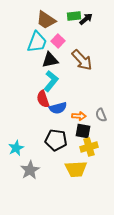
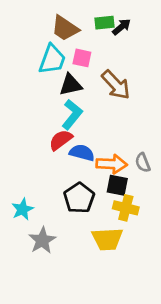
pink square: (58, 41) -> (82, 58), turned -32
red semicircle: (43, 99) -> (61, 140), turned 72
blue semicircle: (58, 108) -> (82, 153), turned -150
orange arrow: (79, 116) -> (112, 164), size x1.5
black pentagon: (56, 140) -> (79, 198), turned 30
yellow cross: (89, 147) -> (126, 208), turned 30

